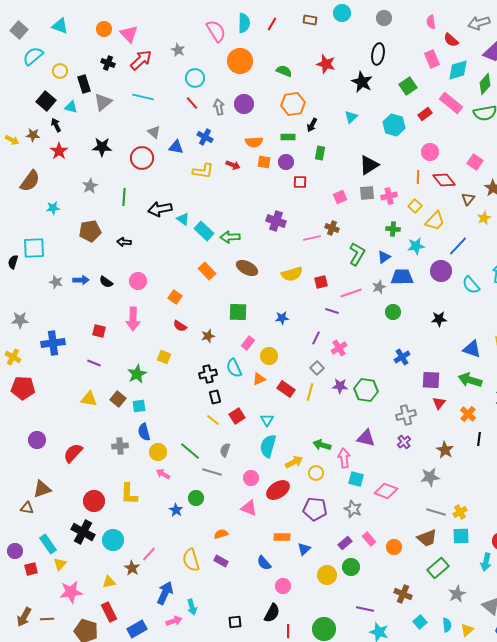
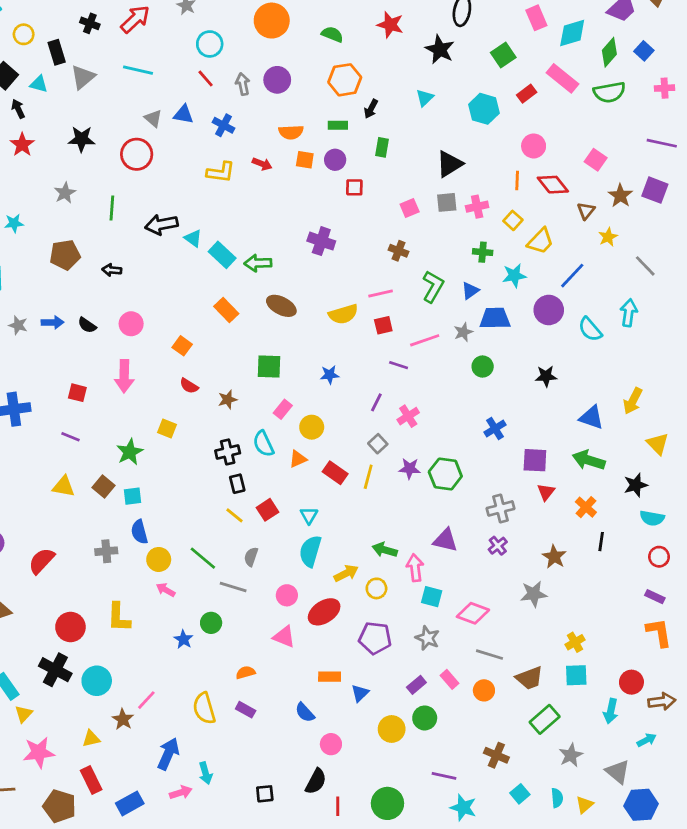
blue triangle: (176, 147) -> (183, 114), moved
pink line: (312, 238) -> (381, 293), moved
gray line: (436, 512) -> (489, 655), moved

